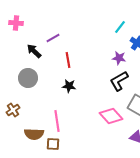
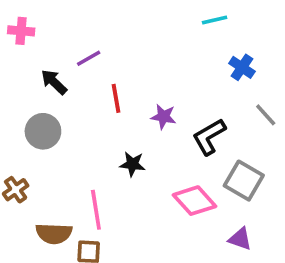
cyan line: (120, 27) -> (215, 20), moved, turned 40
purple star: (119, 58) -> (163, 117), moved
black star: (69, 86) -> (132, 164), moved

